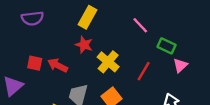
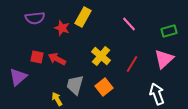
red star: (84, 45) -> (62, 28), moved
green rectangle: (167, 46) -> (169, 31), moved, turned -42
pink triangle: (180, 65) -> (164, 59), size x1.5

